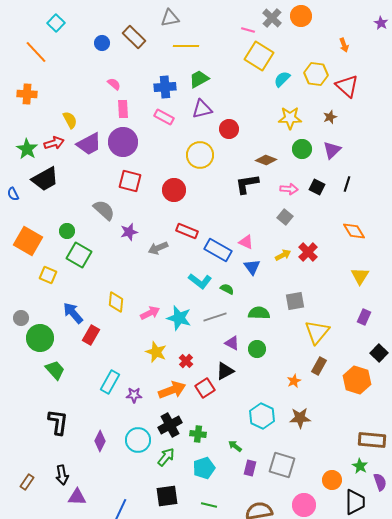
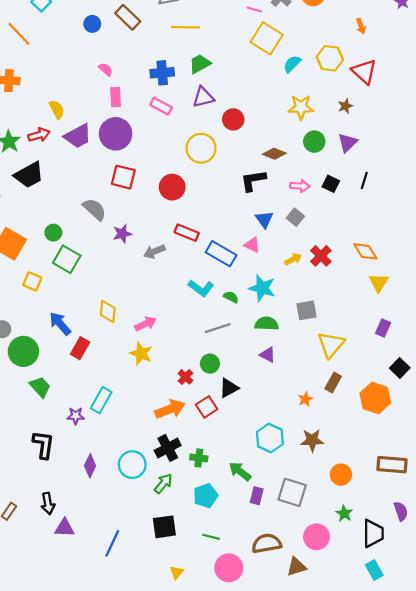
orange diamond: (354, 231) -> (365, 251), moved
blue triangle: (252, 267) -> (264, 219), moved
cyan star: (179, 318) -> (262, 288), moved
purple triangle: (232, 343) -> (268, 355), moved
green circle: (257, 349) -> (210, 364), moved
yellow star: (156, 352) -> (141, 354), moved
purple star: (134, 395) -> (76, 416), moved
green arrow: (235, 446) -> (240, 471), size x1.5
green star: (360, 466) -> (344, 513), moved
orange circle: (332, 480) -> (341, 475), moved

